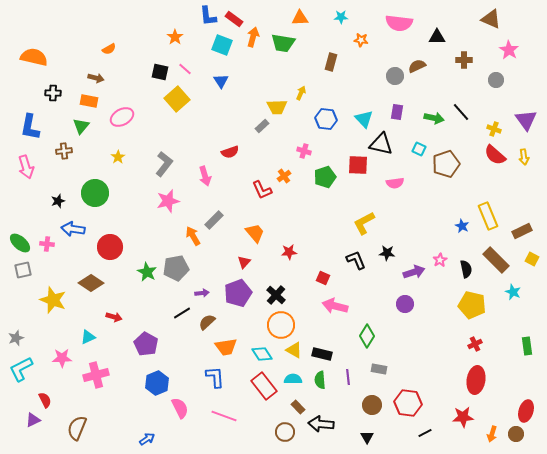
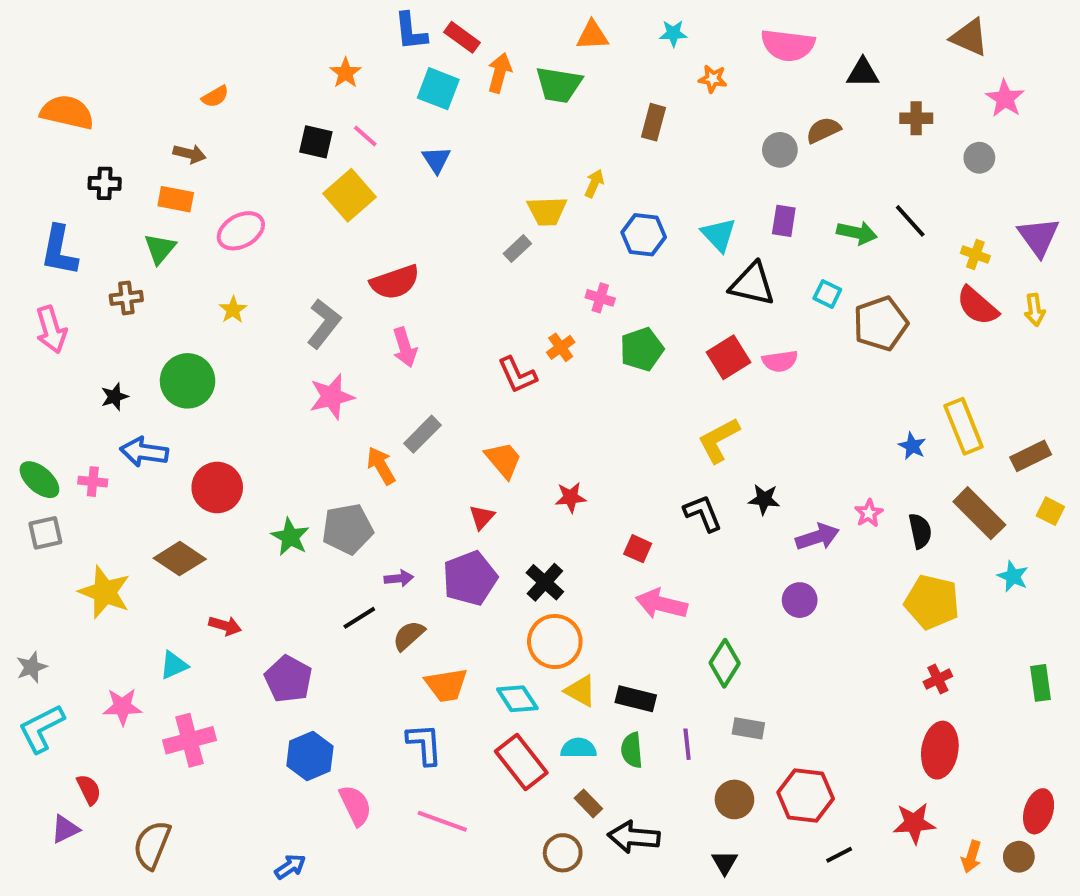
red semicircle: (230, 152) -> (395, 282), moved, size x1.4
red square: (358, 165) -> (729, 357), moved, turned -35

